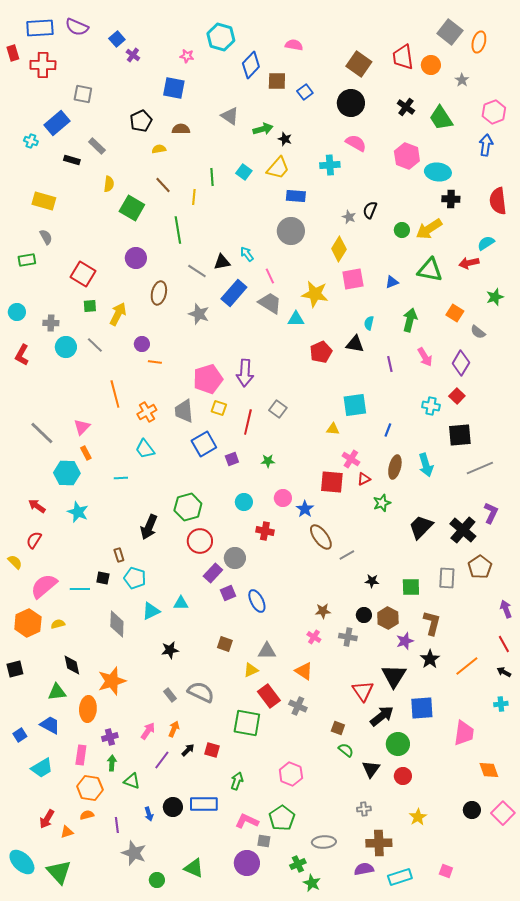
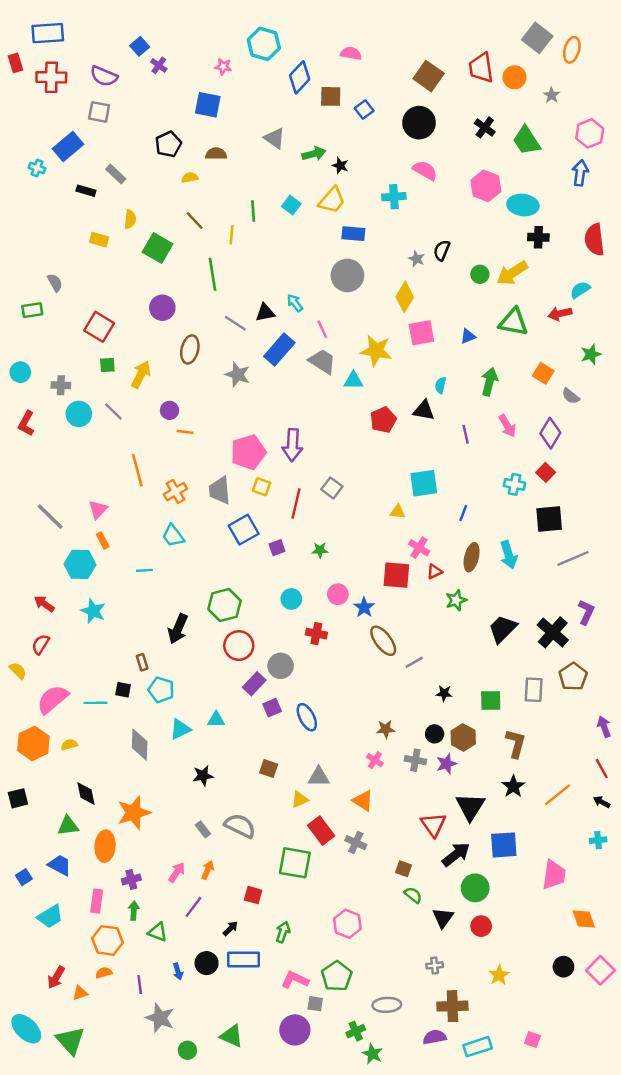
purple semicircle: (77, 27) -> (104, 76), moved
yellow rectangle: (44, 201) -> (99, 240), moved, size x0.7
purple star: (405, 641) -> (446, 764), moved
black arrow: (188, 750) -> (230, 928), moved

